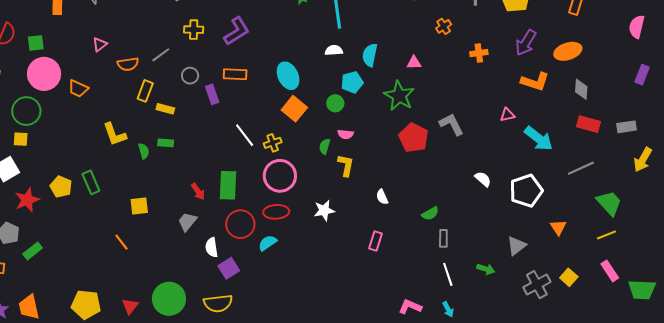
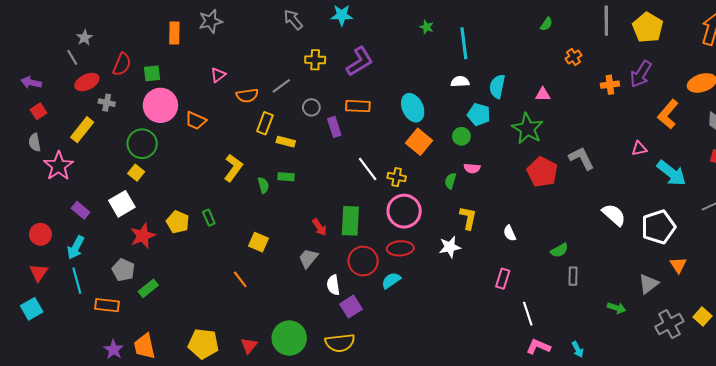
purple arrow: (526, 43) -> (641, 74), moved
cyan pentagon: (352, 82) -> (479, 114), turned 30
orange L-shape: (535, 82) -> (668, 114), turned 112
yellow L-shape: (115, 134) -> (233, 168), turned -124
yellow square: (21, 139) -> (136, 173), turned 35
yellow cross: (273, 143) -> (397, 177), turned 30
yellow L-shape: (346, 165) -> (468, 218), moved
white semicircle: (483, 179) -> (614, 215), size x1.4
green rectangle: (91, 182) -> (209, 218), size x0.7
yellow square: (139, 206) -> (259, 242), turned 30
orange triangle: (558, 227) -> (678, 265), moved
white line: (448, 274) -> (528, 314), moved

